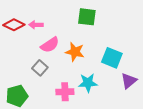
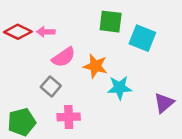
cyan square: (112, 58) -> (142, 38), moved
cyan star: (88, 83) -> (119, 88), moved
pink cross: (65, 92) -> (69, 117), moved

